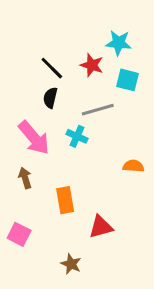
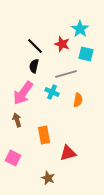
cyan star: (119, 43) -> (80, 29), turned 30
pink arrow: (34, 138) -> (23, 93), turned 75
orange semicircle: (133, 166) -> (78, 100), moved, turned 96

